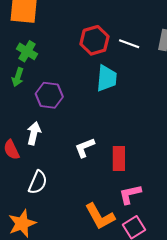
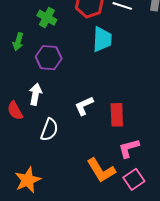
green cross: (27, 51) -> (47, 18), moved
white semicircle: (38, 182) -> (49, 130), moved

